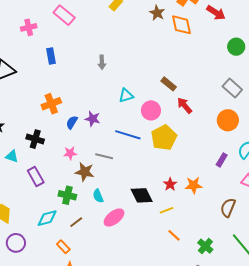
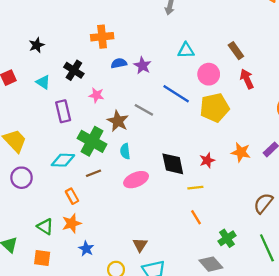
blue semicircle: (72, 122) -> (119, 63), turned 32
pink star: (70, 153) -> (96, 95), moved
orange star: (194, 185) -> (241, 152), moved
green cross: (67, 195) -> (92, 141), size x1.4

